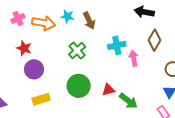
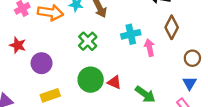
red star: (24, 48) -> (18, 45), moved
red triangle: (108, 90) -> (114, 82), moved, turned 40

